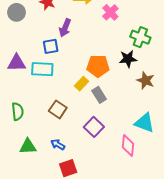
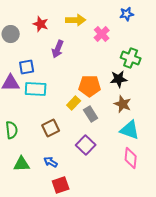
blue square: (51, 46) -> (27, 67), moved
brown star: (146, 80) -> (123, 104), moved
brown square: (58, 109) -> (51, 128), turned 30
cyan triangle: (144, 123) -> (130, 130), moved
pink diamond: (128, 146) -> (131, 158), moved

